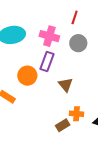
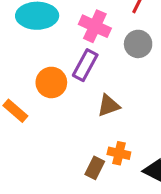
brown triangle: (65, 85) -> (109, 106), turned 42
brown rectangle: (63, 125) -> (95, 168), turned -40

